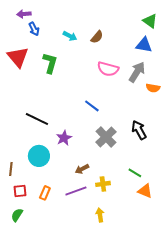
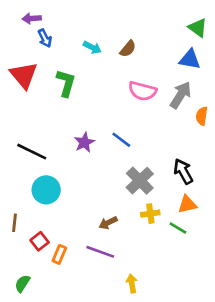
orange semicircle: (153, 88) -> (202, 116), turned 88
black line: (37, 119) -> (32, 152), moved
purple star: (64, 138) -> (84, 142), moved
cyan circle: (39, 156) -> (46, 190), moved
yellow cross: (103, 184) -> (150, 214), moved
red square: (20, 191) -> (40, 241), moved, turned -32
purple line: (76, 191) -> (100, 252), turned 40
orange triangle: (145, 191) -> (187, 204), moved, turned -35

